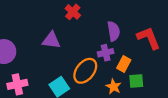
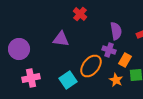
purple cross: (106, 53) -> (109, 50), turned 32

